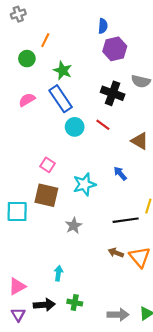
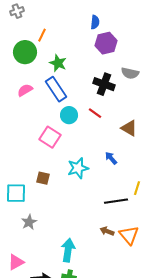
green circle: (27, 59) -> (25, 52), size x1.5
pink square: (48, 165) -> (50, 137), moved, size x1.5
brown square: (46, 195) -> (43, 178), size x0.6
gray star: (74, 226) -> (29, 222), moved
cyan arrow: (58, 273) -> (68, 250), moved, size x1.6

